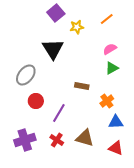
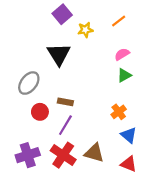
brown rectangle: (82, 86) -> (65, 102), moved
blue triangle: (116, 122) -> (129, 135), turned 42
red cross: (57, 140) -> (63, 155), size x1.6

